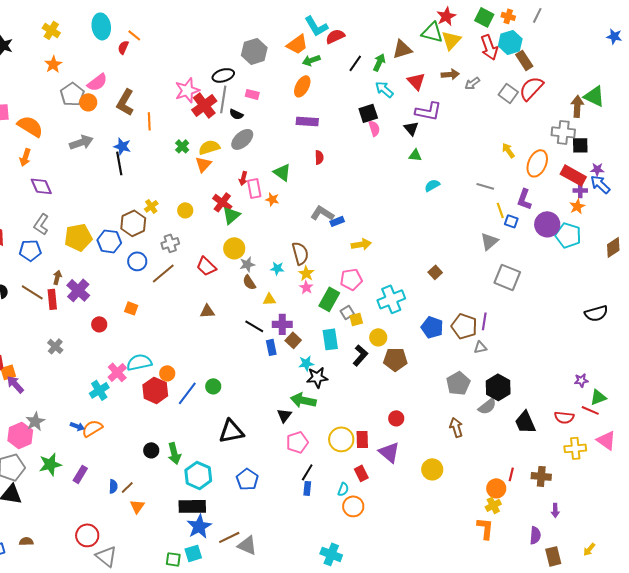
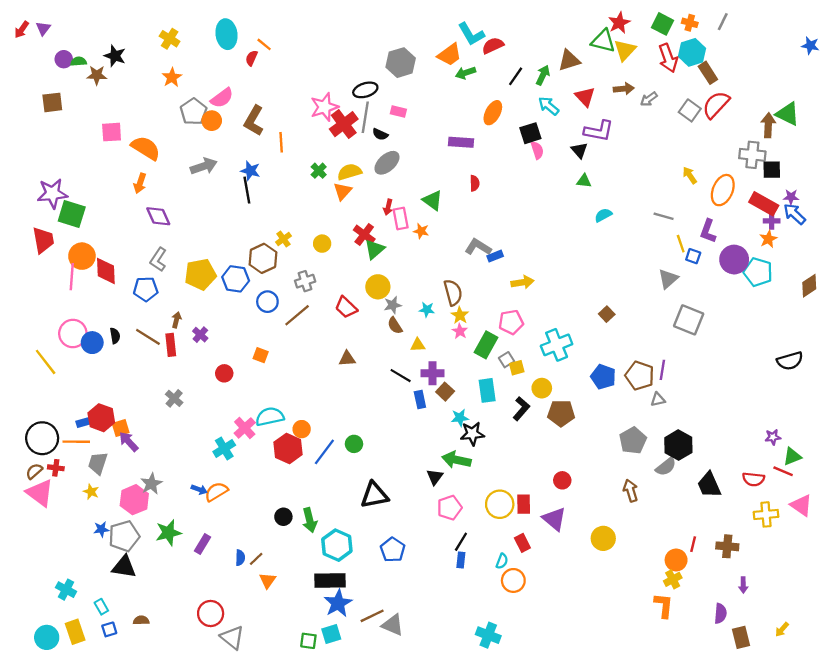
orange ellipse: (302, 86) -> (493, 113), moved
purple cross: (78, 290) -> (200, 335), size x0.6

